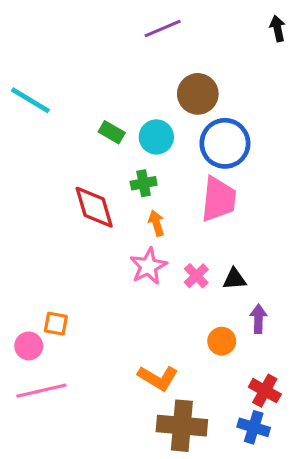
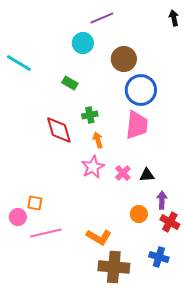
cyan circle: (156, 137) -> (83, 43), moved
pink line: (41, 391) -> (46, 233), moved
red cross: (265, 391) -> (170, 222), moved
blue cross: (254, 427) -> (159, 257), moved

